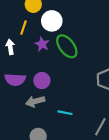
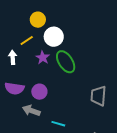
yellow line: (23, 28) -> (27, 41), turned 32
gray arrow: (35, 101) -> (31, 111), turned 30

